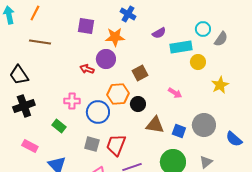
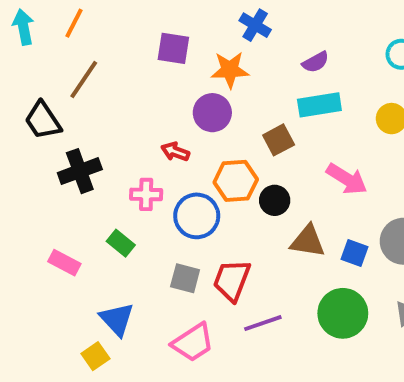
brown line: (40, 42) -> (84, 80), turned -65
cyan rectangle: (181, 47) -> (319, 105), moved
red arrow: (87, 69) -> (175, 152), moved
black trapezoid: (19, 75) -> (43, 120), moved
pink arrow: (175, 93) -> (347, 179), size x1.5
black cross: (24, 106) -> (80, 171), moved
pink rectangle: (30, 146) -> (64, 263), moved

